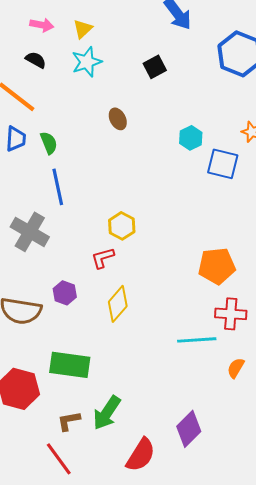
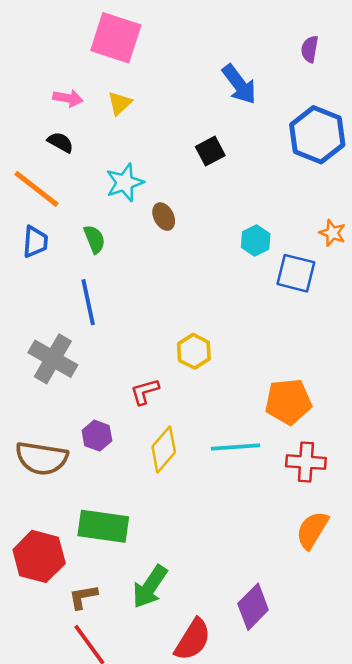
cyan star: (87, 62) -> (125, 183), moved
green semicircle: (49, 143) -> (94, 239), moved
yellow hexagon: (122, 226) -> (194, 351), moved
cyan line: (197, 340) -> (235, 447), moved
orange semicircle: (236, 368) -> (312, 530), size x1.5
brown L-shape: (69, 421) -> (83, 597), moved

